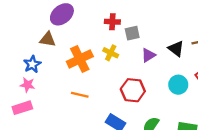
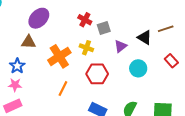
red cross: (112, 22) -> (85, 20), turned 32
cyan circle: (178, 85) -> (138, 68), moved
red hexagon: (133, 90) -> (97, 74), moved
orange line: (80, 95) -> (63, 88), turned -70

